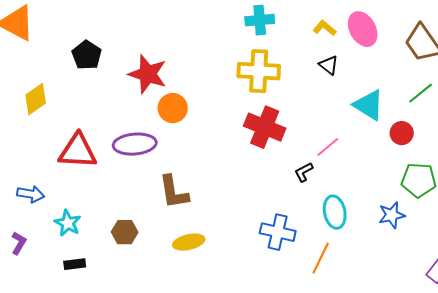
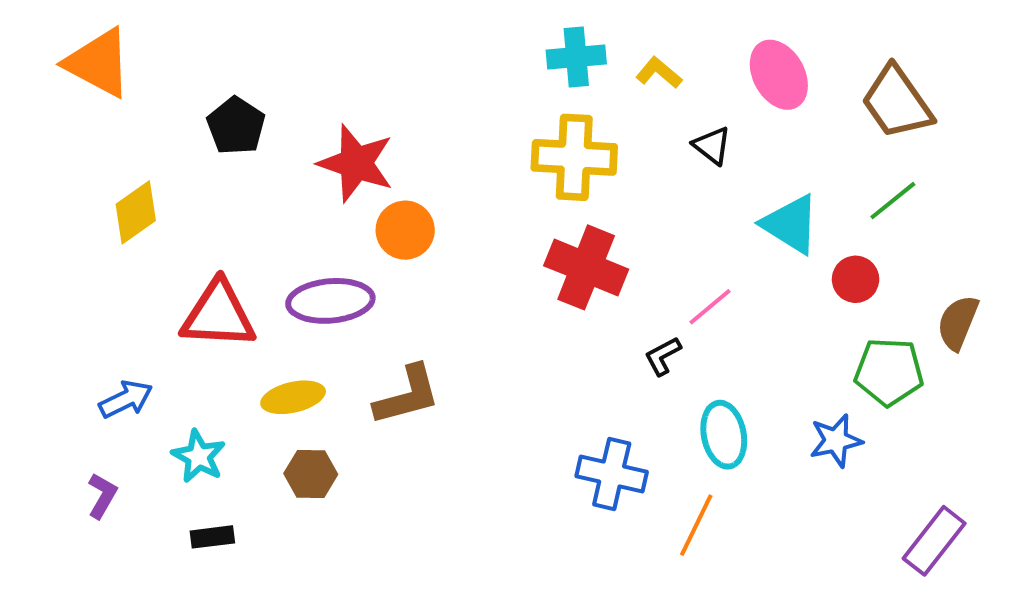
yellow L-shape: (325, 28) -> (659, 73), moved
brown L-shape: (174, 192) -> (407, 395), turned -96
blue arrow: (31, 194) -> (126, 399), turned -36
yellow ellipse: (189, 242) -> (293, 397), moved

